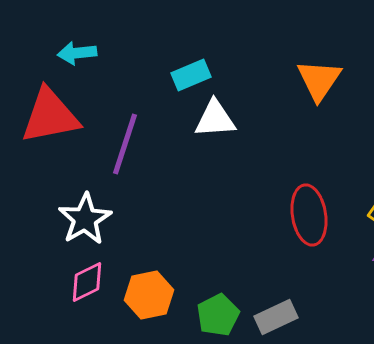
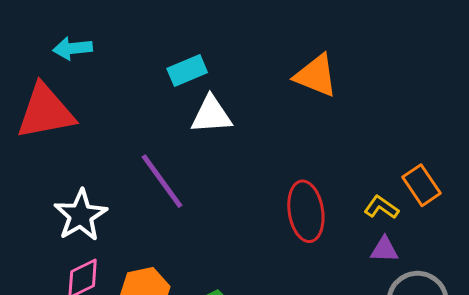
orange triangle: (319, 80) -> (316, 76), turned -42
purple line: (125, 144) -> (162, 181), moved, turned -54

